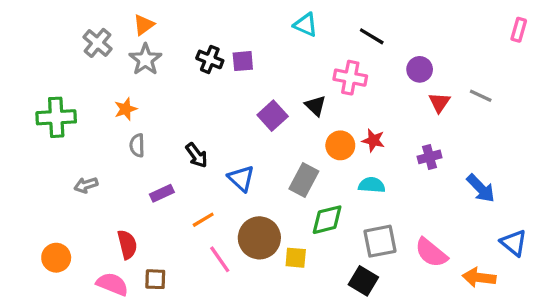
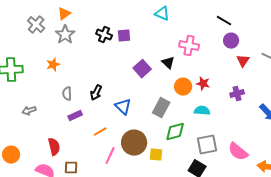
black line: (372, 36) -> (224, 21), moved
gray semicircle: (137, 145) -> (67, 94), moved
black arrow: (197, 155) -> (96, 93), turned 63
pink line: (220, 259) -> (110, 156), turned 60

